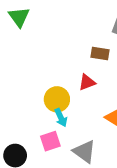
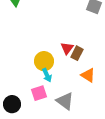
brown rectangle: (100, 54) -> (77, 53), moved, turned -72
red triangle: (87, 82) -> (67, 48), turned -32

